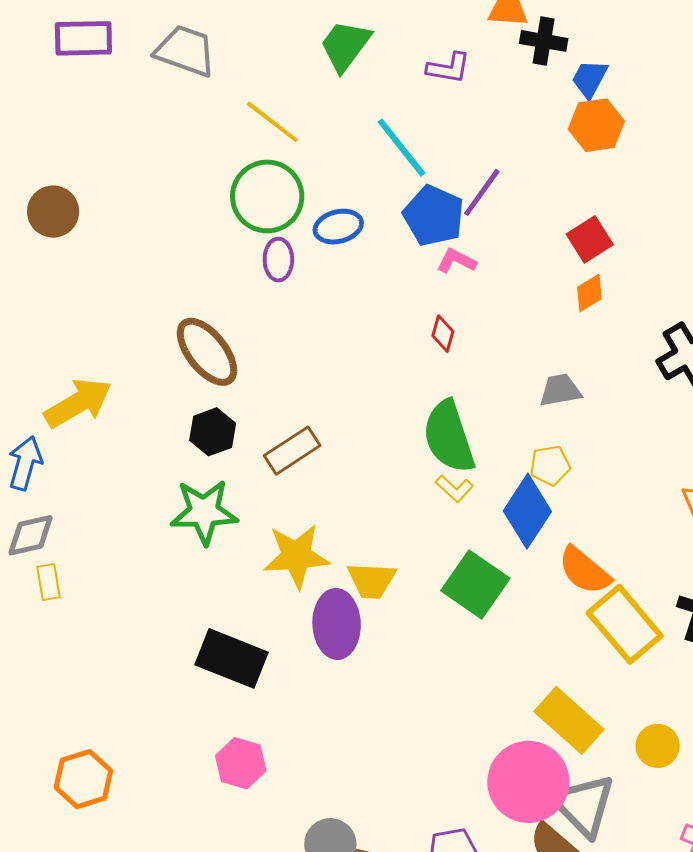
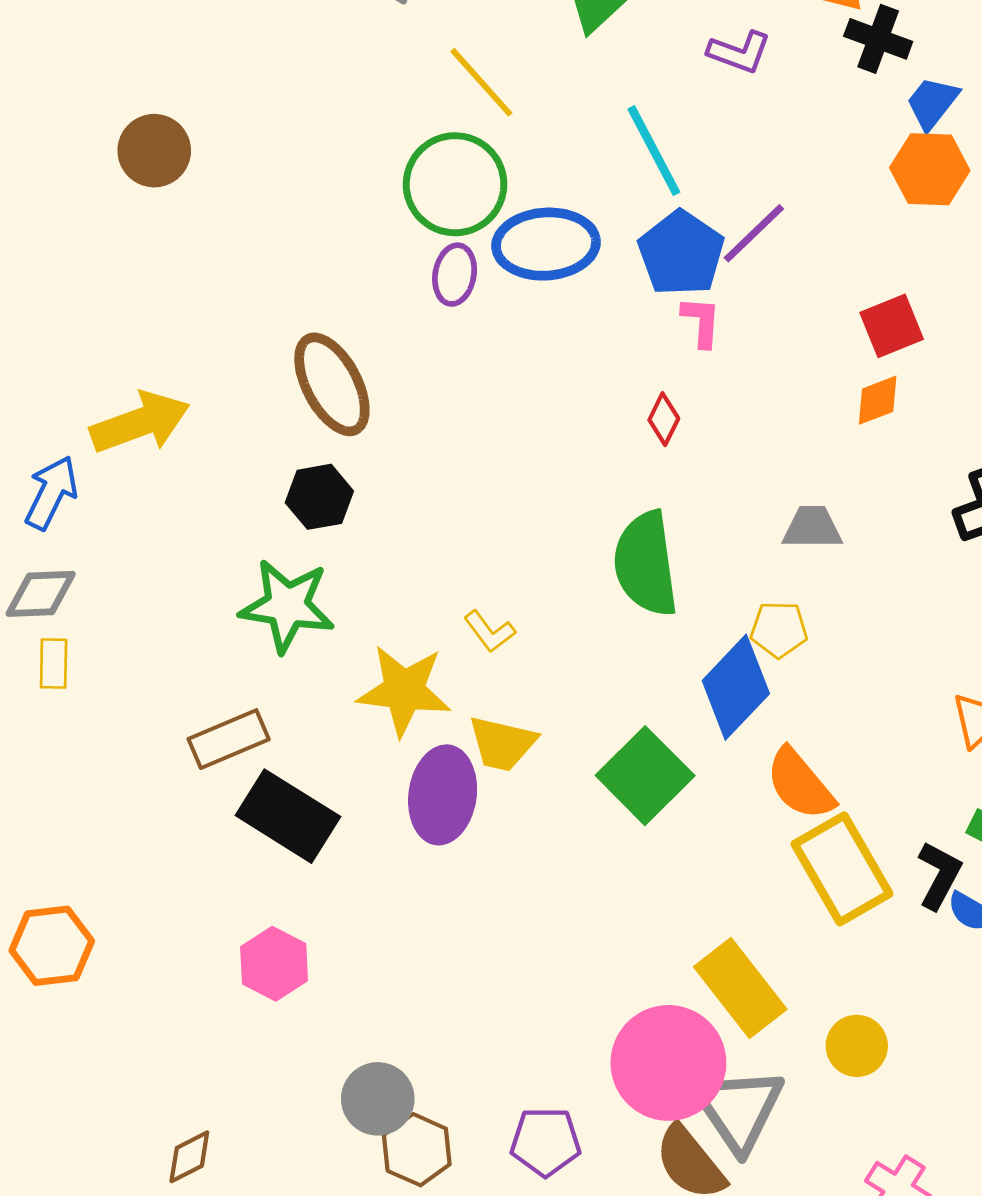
blue ellipse: (338, 227) -> (546, 244), size x1.5
pink L-shape: (456, 261) -> (701, 322), turned 57
brown rectangle: (292, 451) -> (229, 739), moved
yellow L-shape: (454, 489) -> (489, 632), moved

